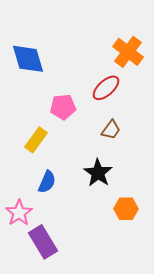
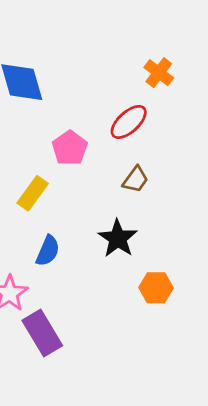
orange cross: (128, 52) -> (159, 73), size x0.7
pink pentagon: (63, 107) -> (70, 148), turned -30

